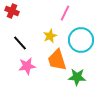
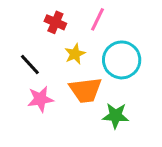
red cross: (12, 11) -> (55, 22), moved
orange trapezoid: (57, 60) -> (86, 90), turned -80

